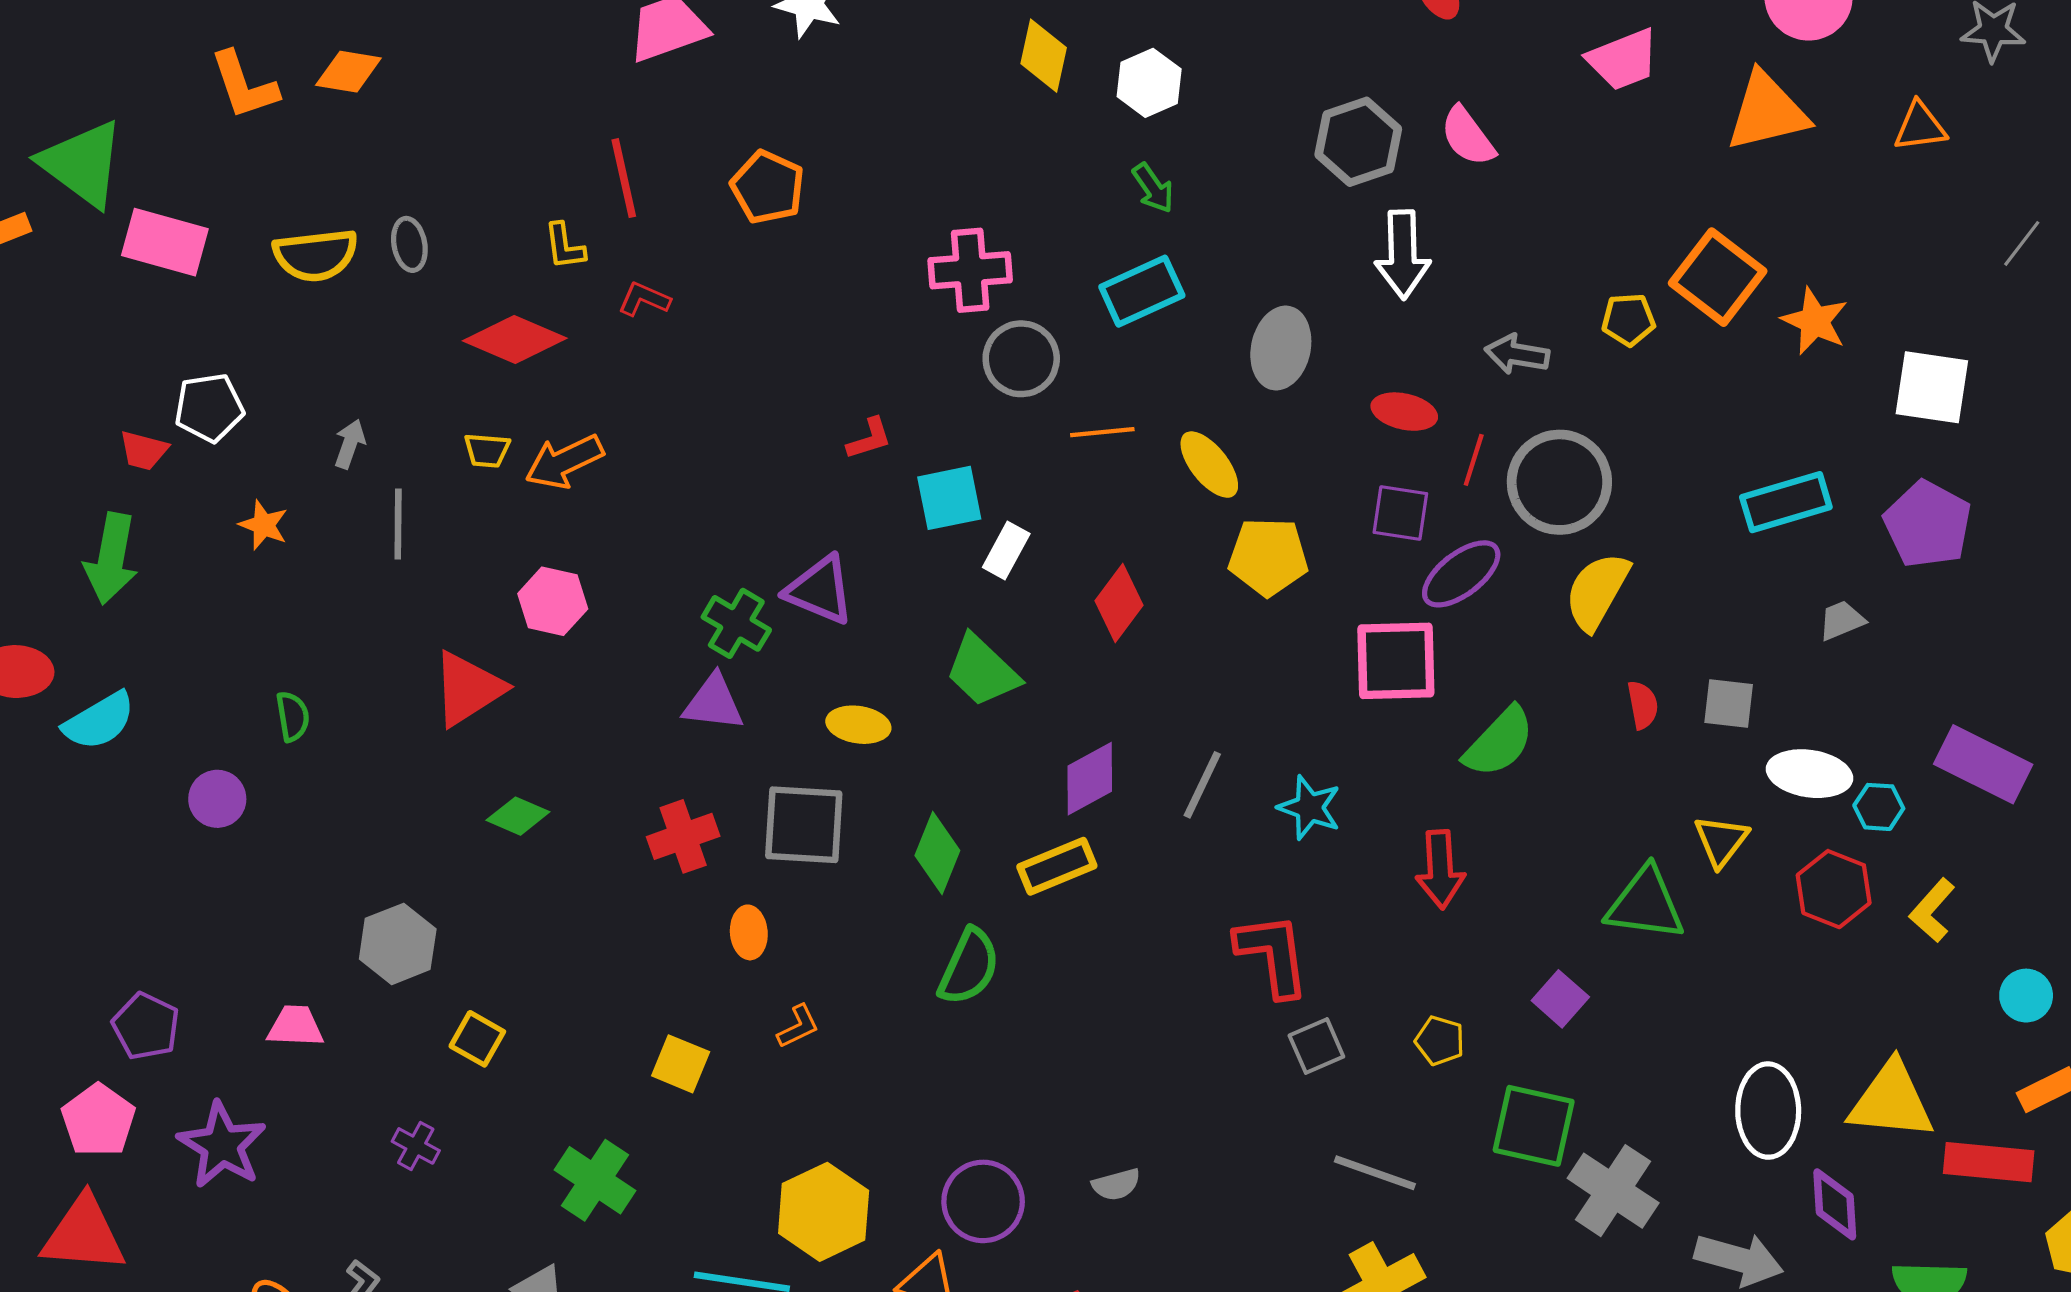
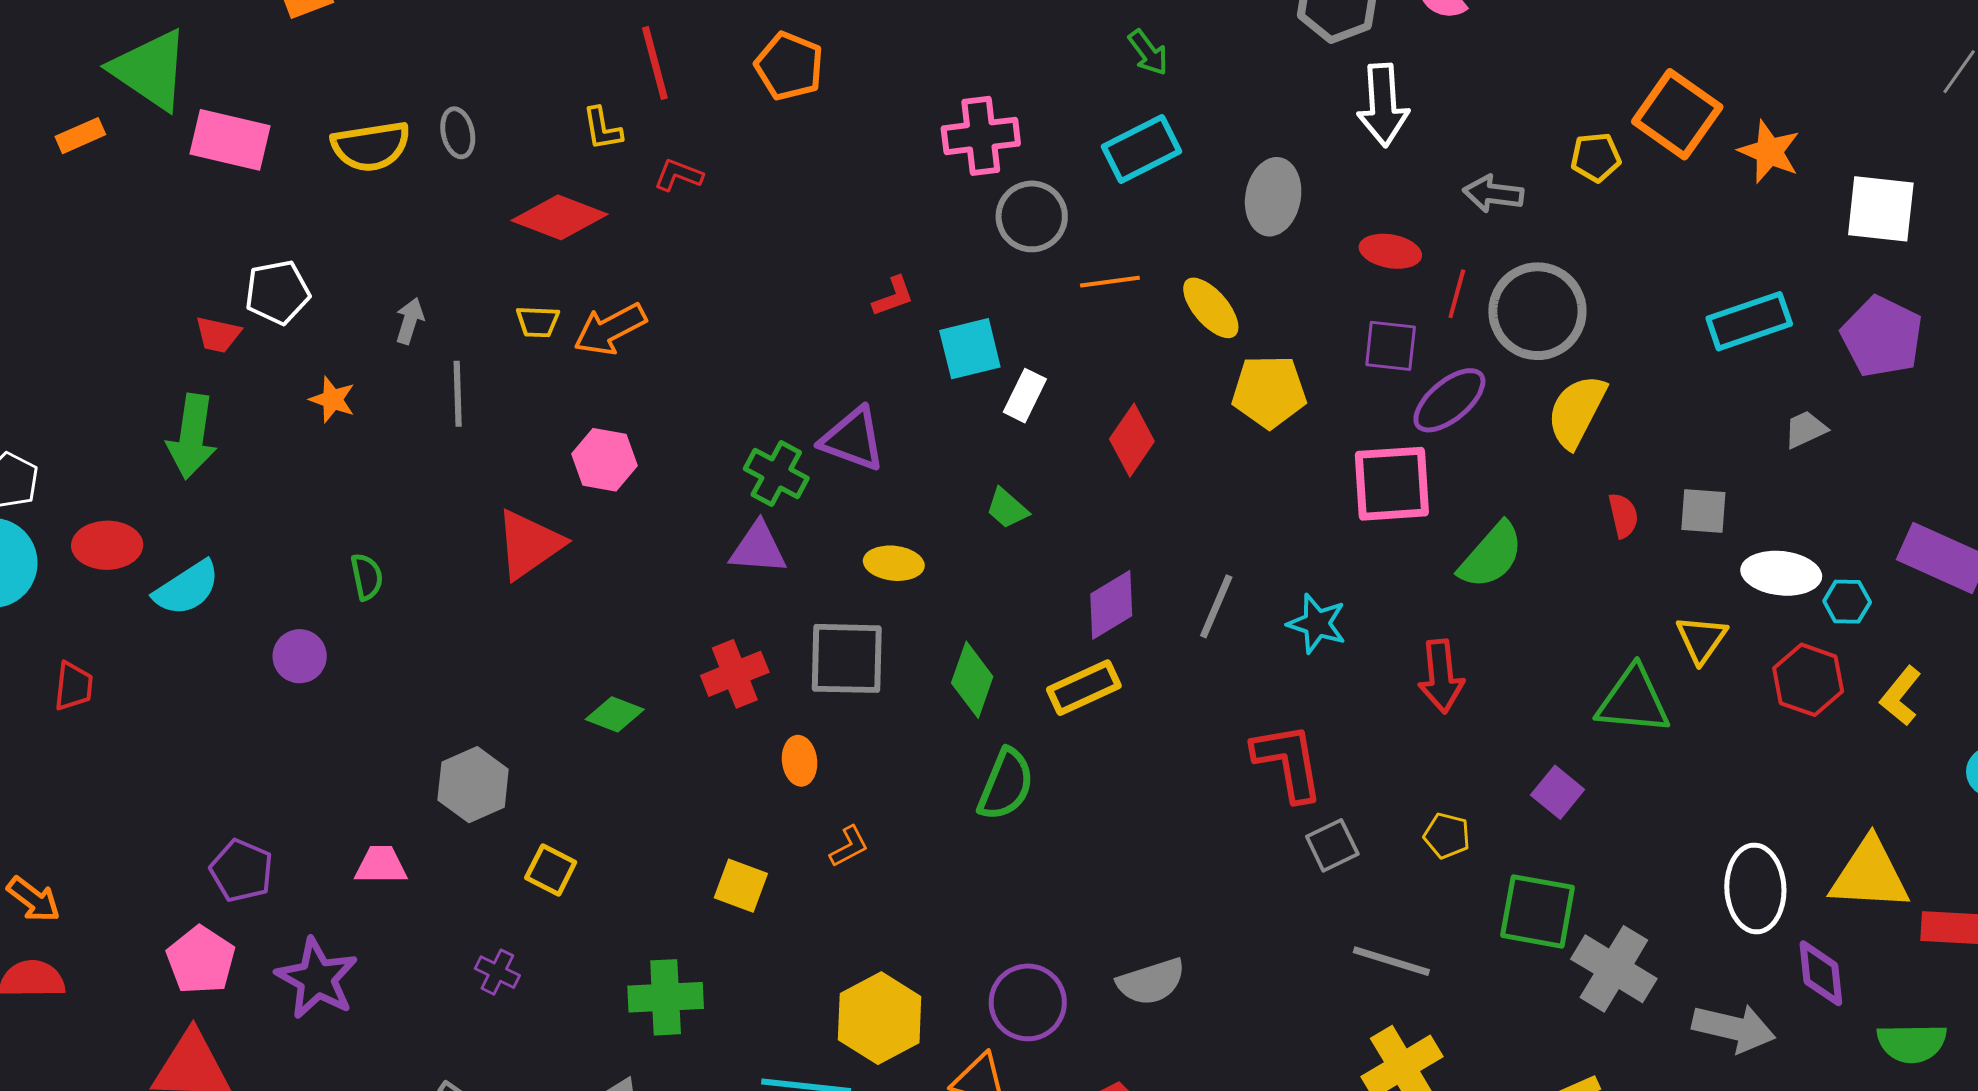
green trapezoid: (982, 671) -> (1007, 508), size x0.6
green diamond: (518, 816) -> (615, 714), moved
green cross: (595, 1180) -> (666, 997), turned -34
gray semicircle: (1116, 1184) -> (1151, 982), size x1.5

